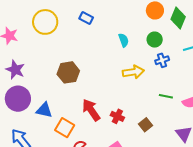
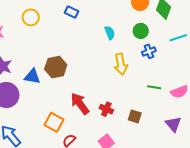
yellow circle: (45, 22) -> (31, 17), size x0.7
yellow arrow: (133, 72) -> (121, 64), turned 90
blue triangle: (44, 110) -> (32, 76), moved
brown square: (146, 125) -> (135, 116), turned -32

